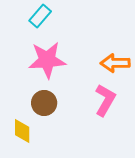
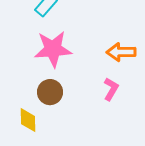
pink L-shape: (105, 100) -> (111, 89), size x0.7

